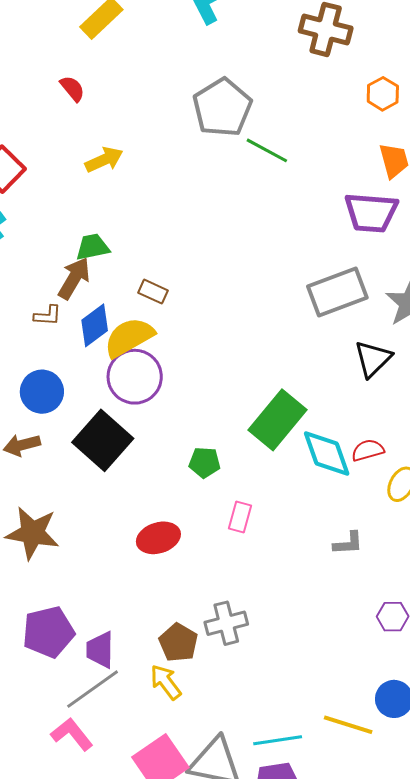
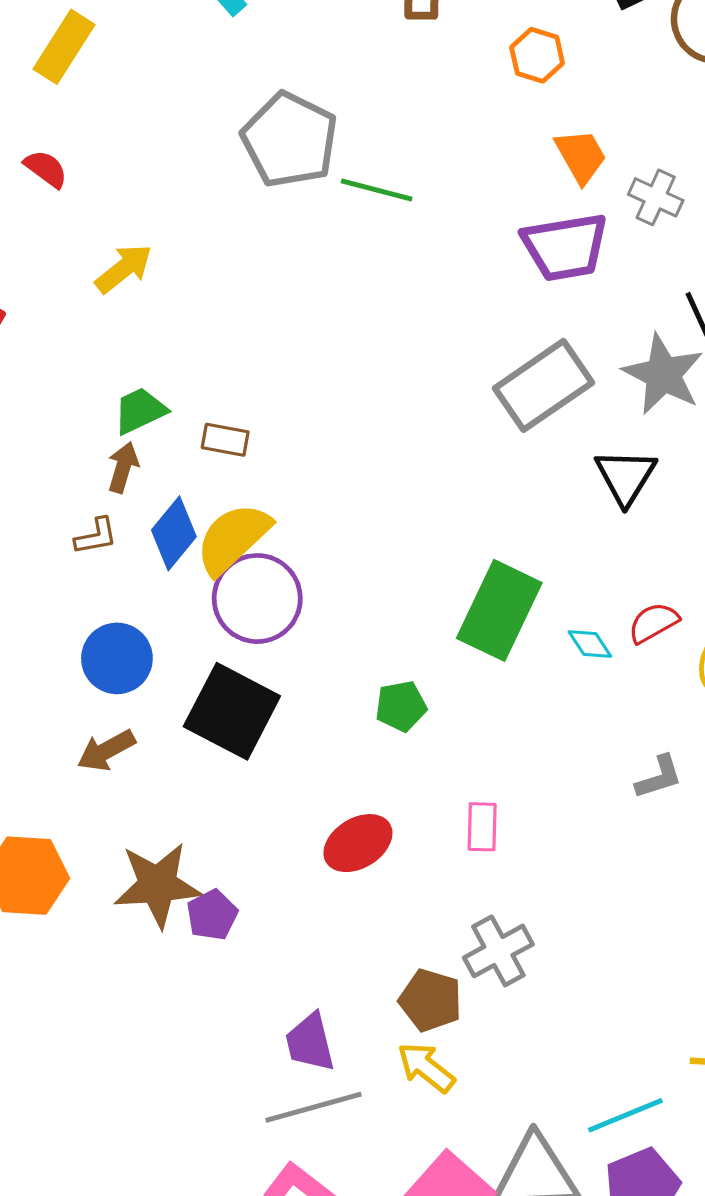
brown arrow: (74, 278) -> (123, 467), size x0.7
brown rectangle: (153, 292) -> (225, 440), moved
cyan diamond: (327, 453) -> (590, 644), size x0.5
pink rectangle: (240, 517) -> (482, 827), moved
purple pentagon: (48, 632) -> (212, 915), moved, size x0.6
gray line: (93, 689) -> (314, 1107), turned 34

